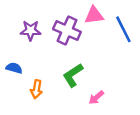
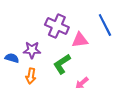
pink triangle: (94, 15) -> (80, 40), moved
purple star: (31, 30) -> (32, 50), moved

